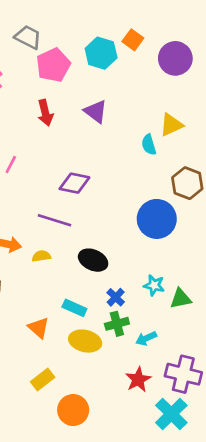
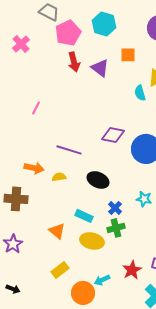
orange square: (133, 40) -> (128, 55), moved, turned -35
red arrow: (45, 113) -> (74, 62), moved
purple diamond: (74, 183) -> (113, 135), moved
cyan arrow: (146, 338) -> (102, 280), moved

